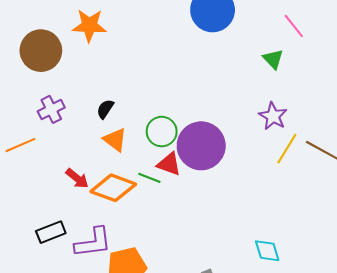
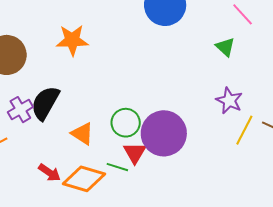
orange star: (89, 25) -> (72, 40), moved
black semicircle: (105, 109) -> (45, 103), moved, size x1.8
red triangle: (169, 164) -> (135, 153), turned 45

